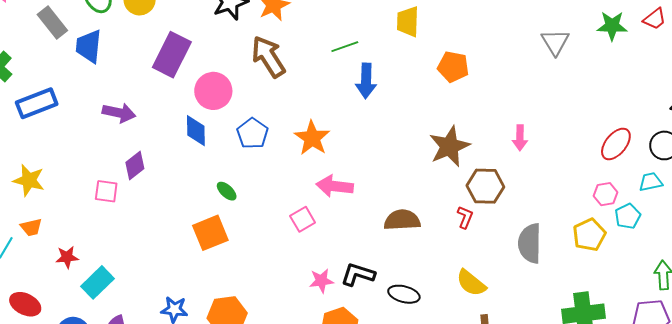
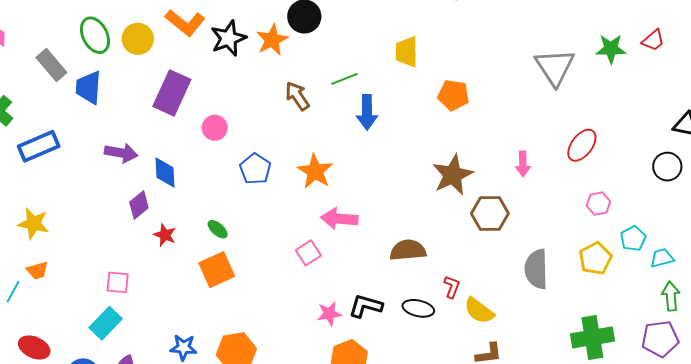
gray triangle: (555, 42) -> (555, 67), size x1.4
brown arrow: (268, 57) -> (297, 96), moved, size x0.7
pink circle: (213, 91) -> (215, 128), size x0.7
blue diamond: (196, 131) -> (165, 172), moved
red ellipse: (616, 144) -> (582, 145), moved
cyan trapezoid: (651, 182) -> (662, 258), moved
pink square: (106, 191) -> (118, 282), moved
green ellipse: (227, 191) -> (218, 229), moved
pink hexagon: (606, 194) -> (598, 204), moved
red L-shape: (465, 217) -> (452, 287), moved
red star: (67, 257) -> (165, 235), moved, turned 30
black ellipse: (404, 294) -> (418, 308), moved

